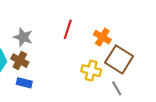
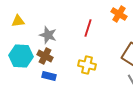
orange cross: (102, 37) -> (119, 14), moved
yellow cross: (91, 71) -> (87, 65), moved

